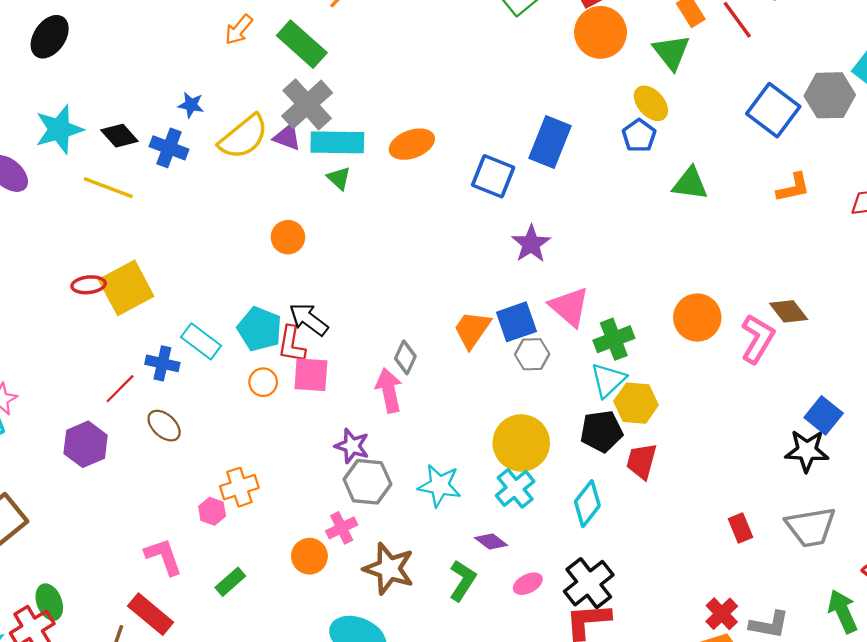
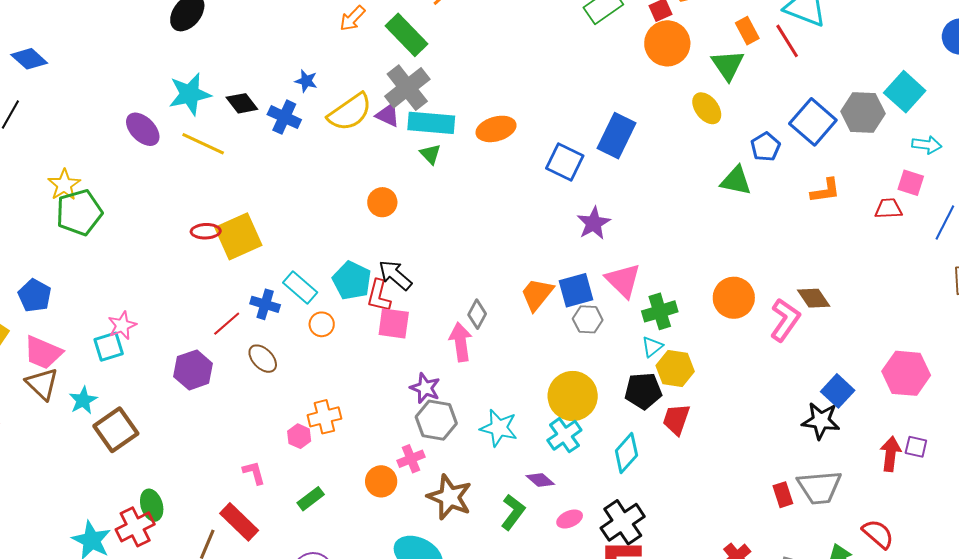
blue pentagon: (639, 136) -> (765, 147), moved
yellow line: (108, 188) -> (203, 144), moved
cyan triangle: (608, 380) -> (652, 347), size x0.7
orange circle: (263, 382) -> (322, 324), moved
red rectangle: (741, 528) -> (783, 495), moved
pink L-shape: (163, 557) -> (254, 473), size x0.7

